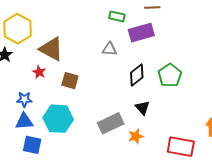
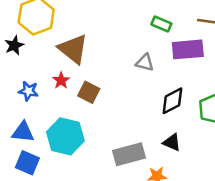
red star: (39, 72) -> (61, 80), moved
blue star: (24, 99) -> (28, 91), moved
black triangle: (142, 108) -> (172, 142), turned -35

